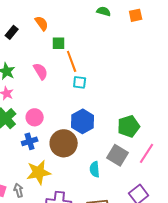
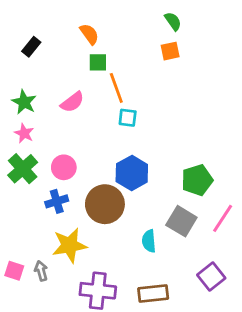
green semicircle: (104, 11) -> (173, 21), moved, turned 40
orange square: (136, 15) -> (170, 51), moved
orange semicircle: (42, 23) -> (89, 34), moved
pink semicircle: (41, 71) -> (72, 102), turned 84

